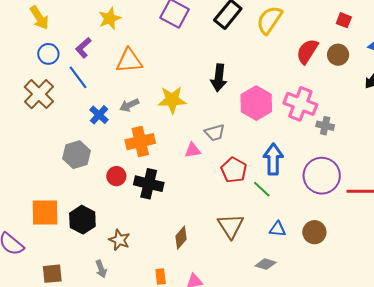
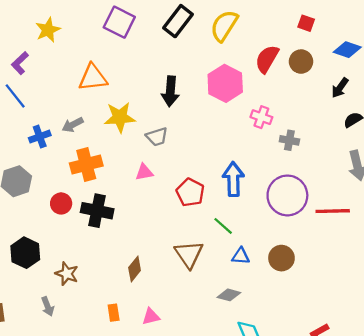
orange triangle: (129, 61) -> (93, 78), moved
pink hexagon: (256, 103) -> (225, 83), moved
pink cross: (300, 104) -> (261, 117), size x0.6
blue cross: (99, 115) -> (40, 137), turned 30
gray trapezoid: (215, 133) -> (157, 137), moved
green line: (262, 189) -> (223, 226), moved

